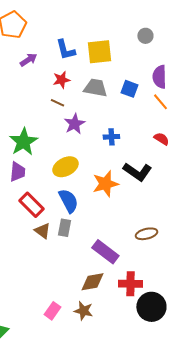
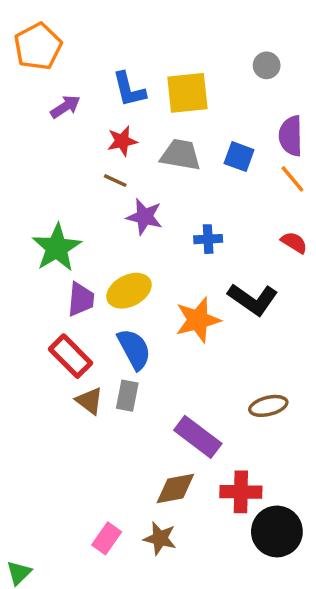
purple star: (74, 124) -> (144, 217), turned -30
purple trapezoid: (17, 172) -> (81, 299), moved

